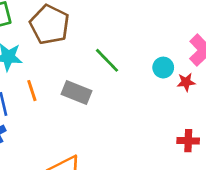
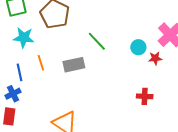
gray rectangle: (76, 92) -> (74, 65), turned -35
red cross: (188, 141) -> (145, 96), moved

